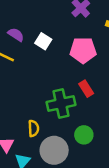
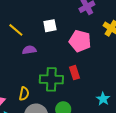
purple semicircle: (16, 35) -> (29, 50), moved, turned -56
white square: (43, 41) -> (50, 26), turned 32

